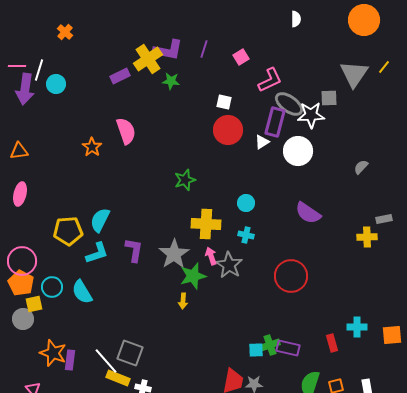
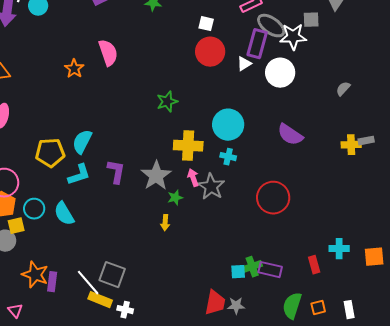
cyan circle: (246, 203) -> (228, 125), size x1.8
yellow cross: (367, 237) -> (351, 145), moved
green star: (193, 276) -> (175, 198), size x0.6

